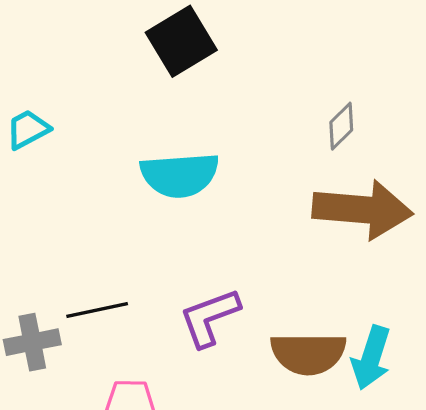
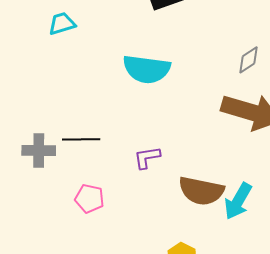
purple L-shape: (210, 317) -> (147, 157), size x0.7

